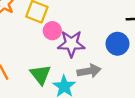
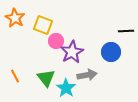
purple star: (71, 44) -> (72, 52), turned -30

